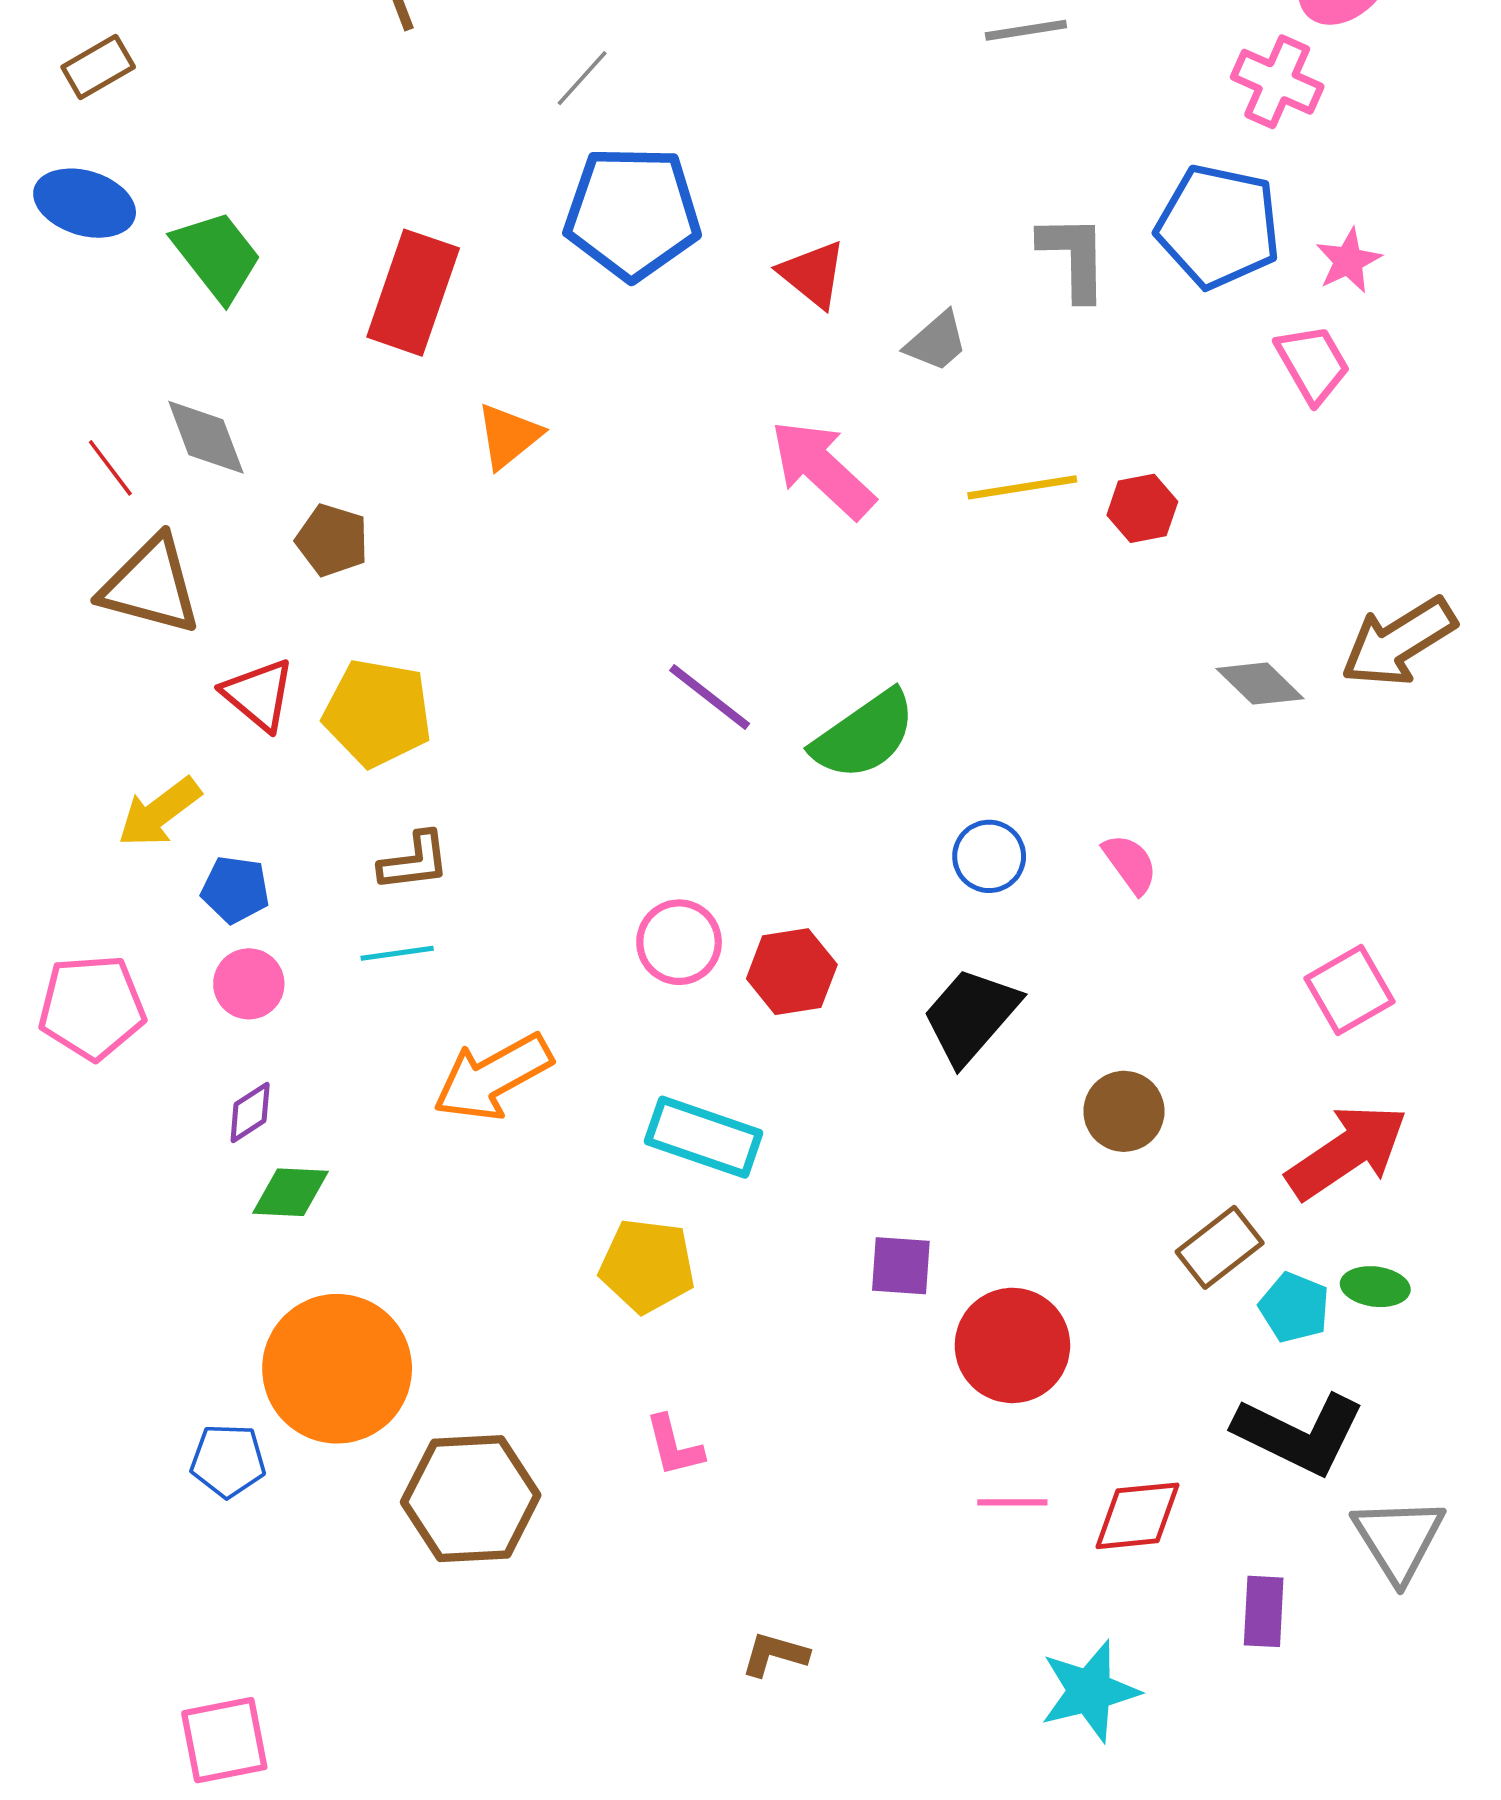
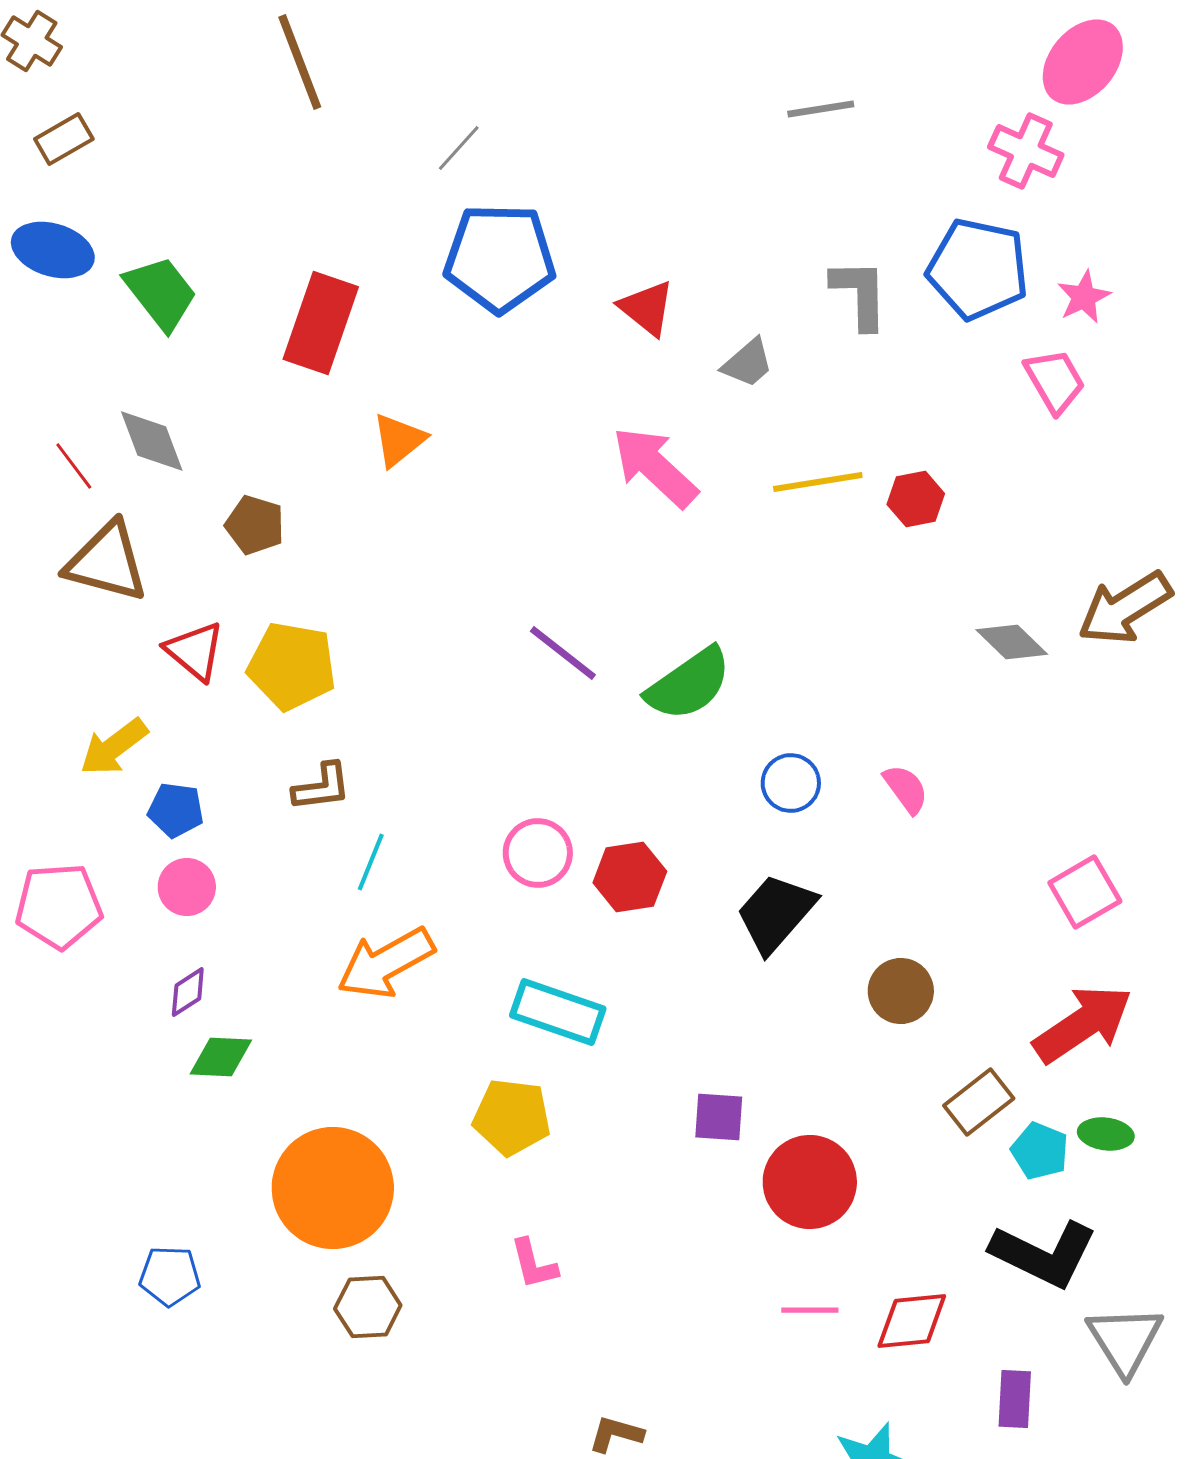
cyan line: (397, 953) -> (371, 862), moved, turned -60
orange circle: (337, 1369) -> (333, 1188), moved
brown hexagon: (471, 1499) -> (368, 1307), size x0.6

